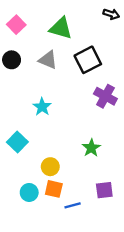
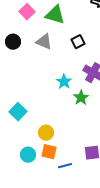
pink square: (16, 25) -> (27, 12), moved
black square: (88, 60) -> (78, 42), size x0.6
cyan star: (42, 107) -> (64, 82), moved
green star: (91, 148) -> (81, 98), moved

